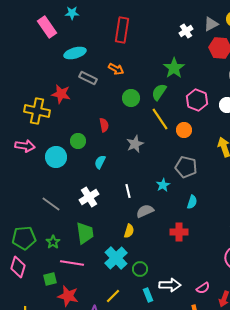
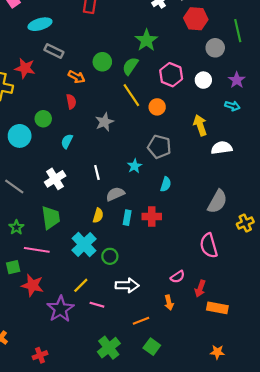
orange arrow: (116, 69) -> (77, 77), moved
green circle: (131, 98) -> (102, 62), moved
white arrow: (170, 285) -> (127, 285), moved
cyan rectangle: (148, 295) -> (127, 218), moved, turned 32

